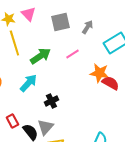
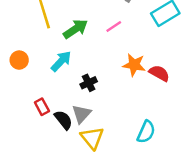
orange star: (99, 73) -> (134, 65), moved
red semicircle: (110, 83) -> (159, 73), moved

